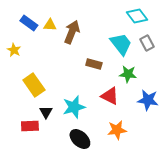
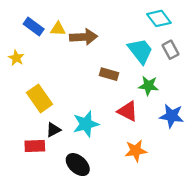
brown arrow: (72, 32) -> (84, 37), turned 65
black triangle: (46, 112) -> (53, 130), turned 32
black ellipse: (80, 139) -> (78, 165), moved

